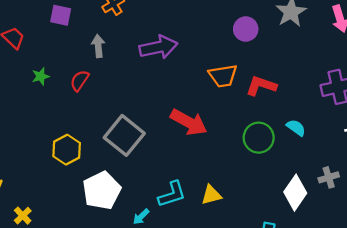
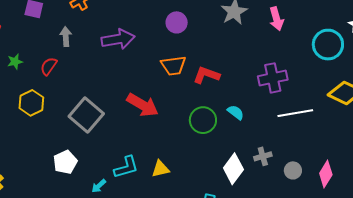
purple circle: (246, 29) -> (177, 22), moved
yellow hexagon: (67, 150) -> (31, 103), moved
white pentagon: (102, 190) -> (65, 162), size x0.7

